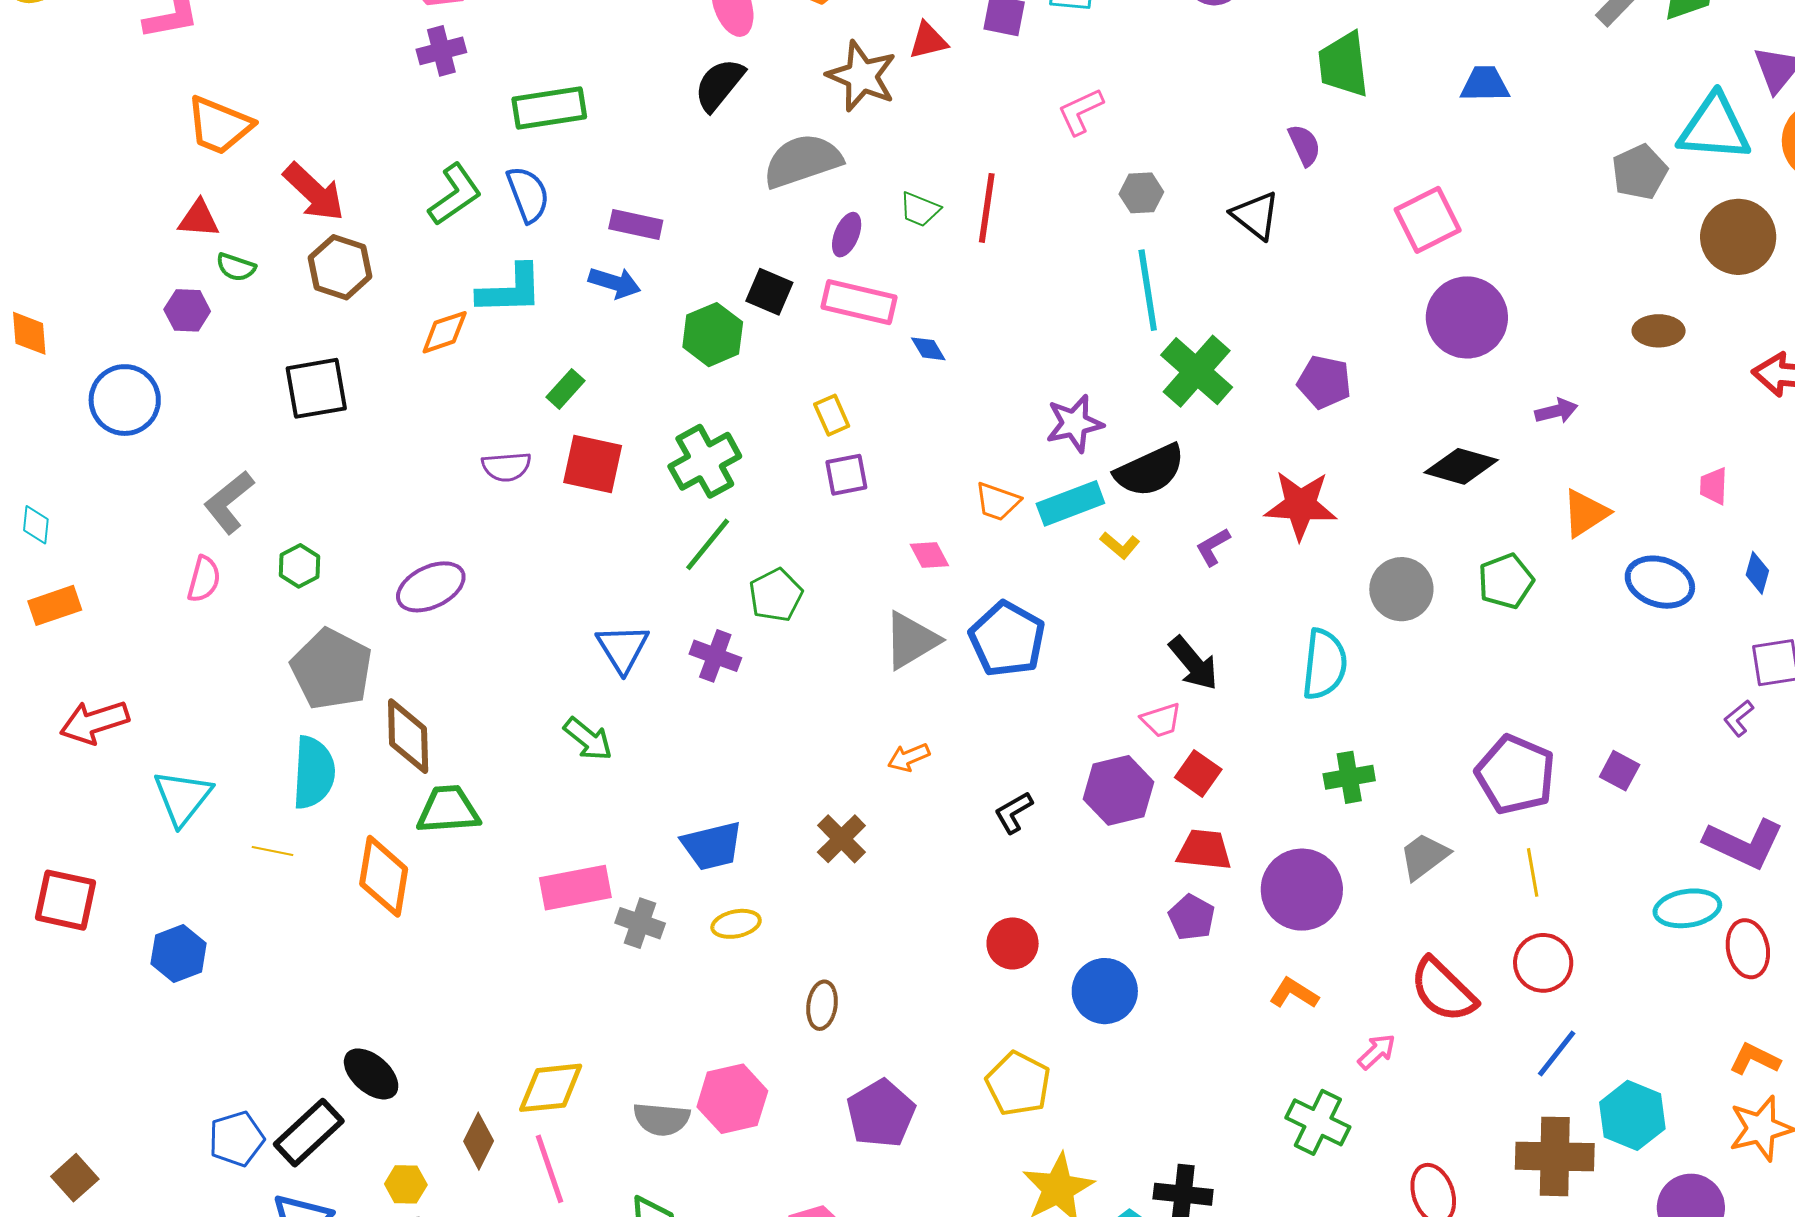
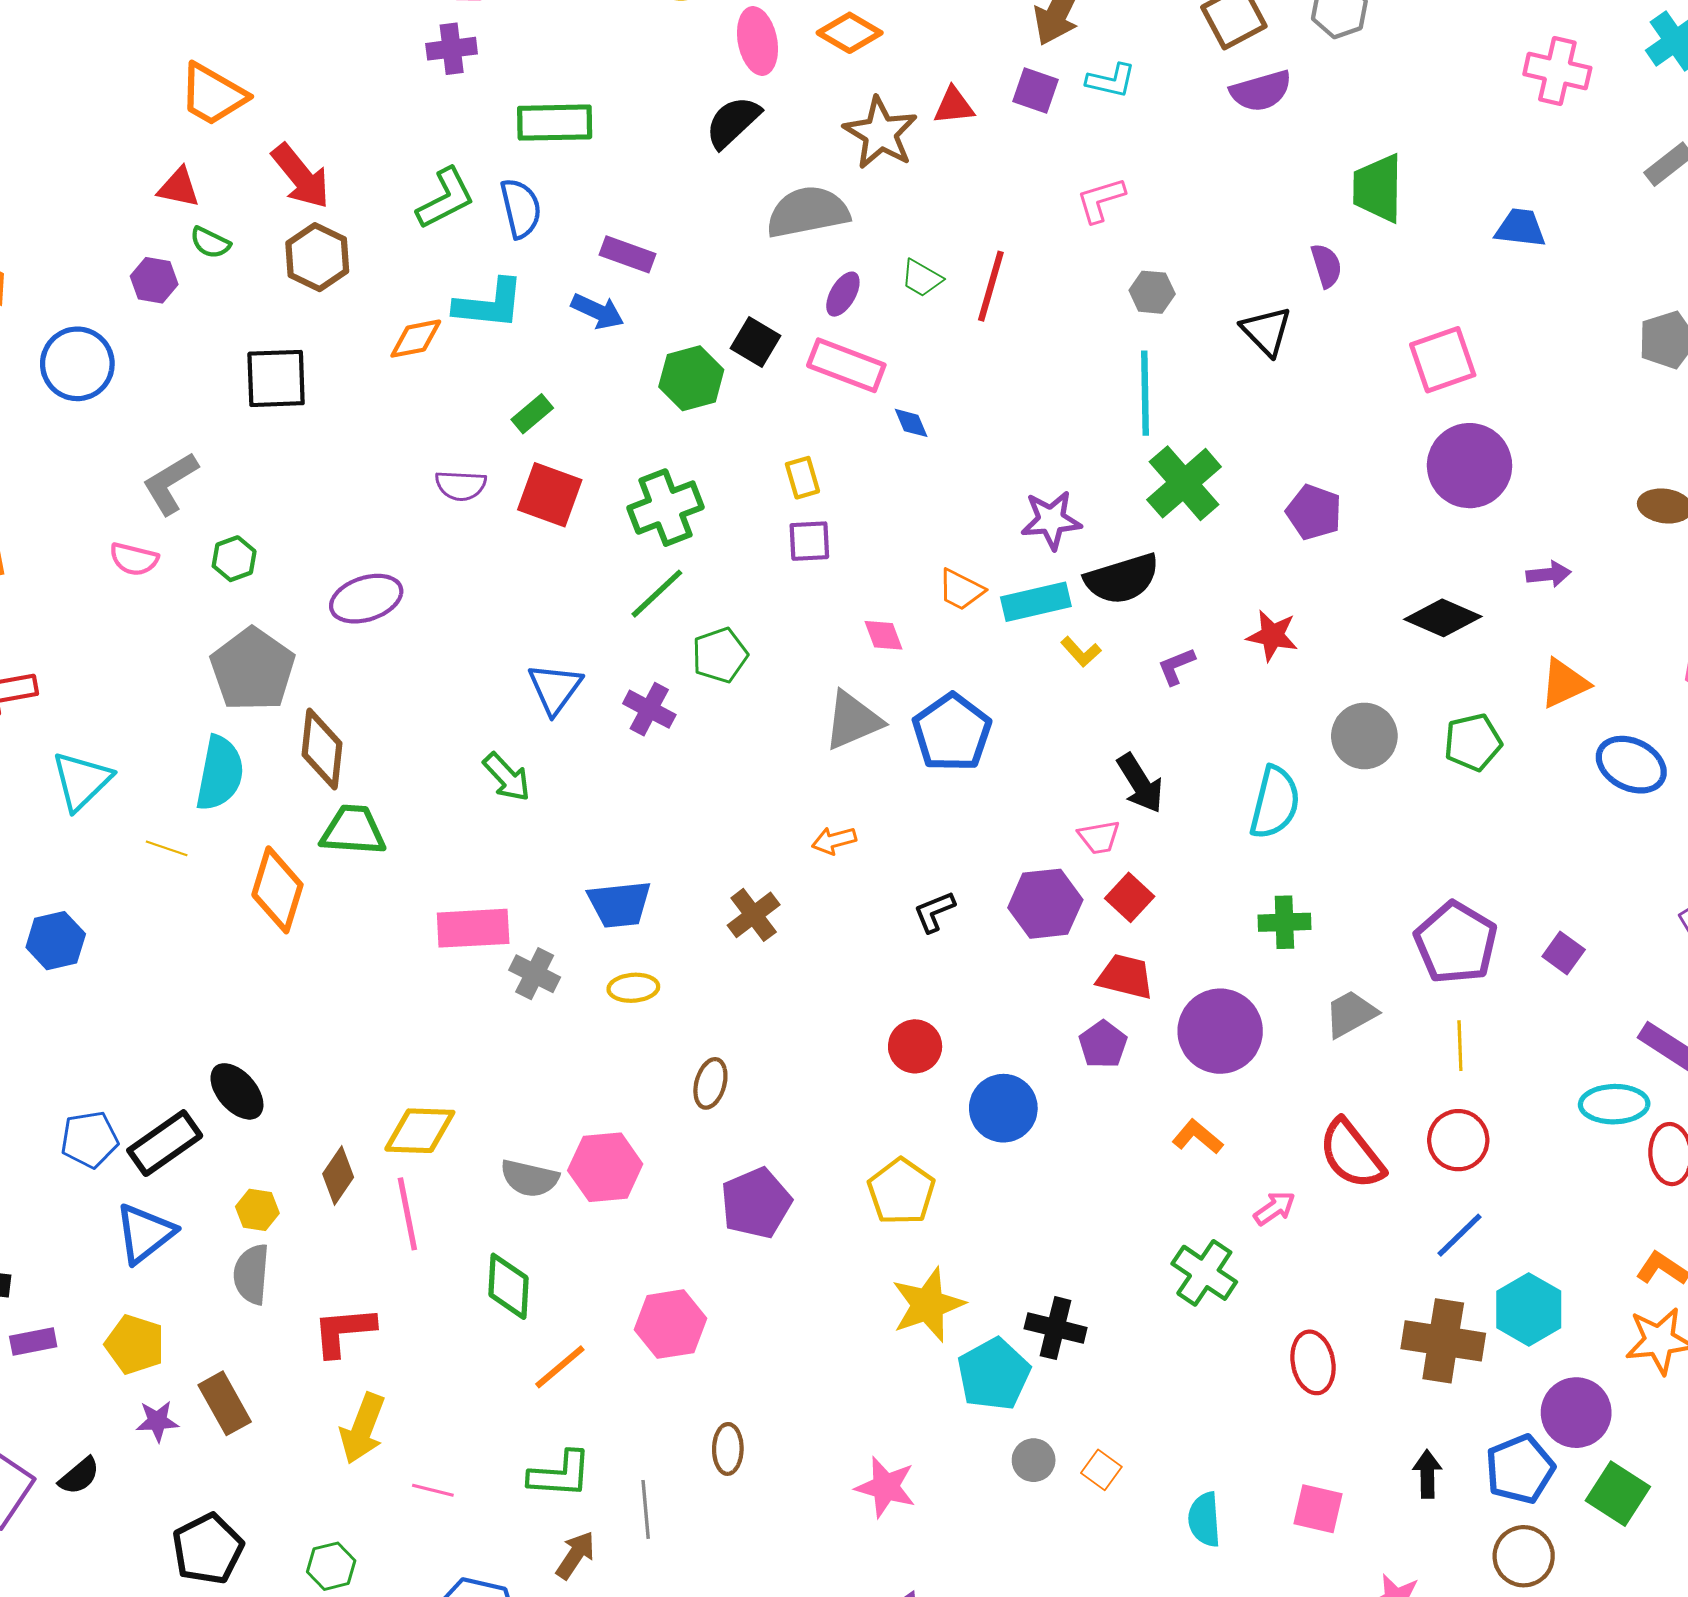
red star: (1301, 505) -> (1272, 636), size x0.7
pink semicircle: (204, 579) -> (134, 559), turned 81

